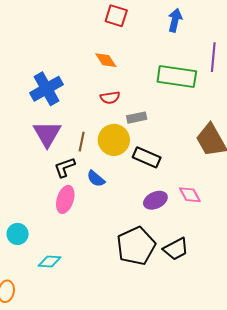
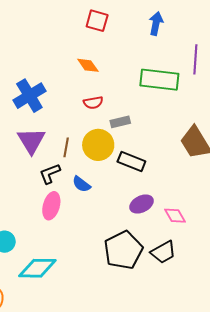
pink diamond: (190, 195) -> (175, 216), moved
cyan diamond: (50, 261) -> (37, 268), size x1.6

